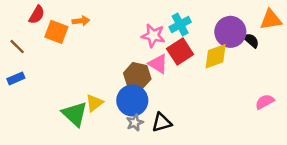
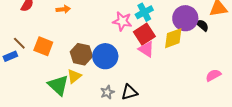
orange square: (56, 32) -> (43, 46), moved
brown line: (17, 47) -> (19, 43), moved
pink triangle: (158, 64) -> (146, 49), moved
brown hexagon: (137, 76) -> (81, 54), moved
blue circle: (132, 100) -> (105, 56), moved

